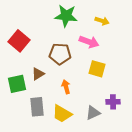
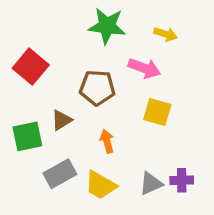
purple cross: (113, 102) -> (182, 180), moved
gray rectangle: (37, 107) -> (60, 174), turned 66

